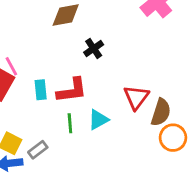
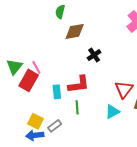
cyan rectangle: (41, 90) -> (57, 92), moved
cyan triangle: (98, 120) -> (112, 112), moved

